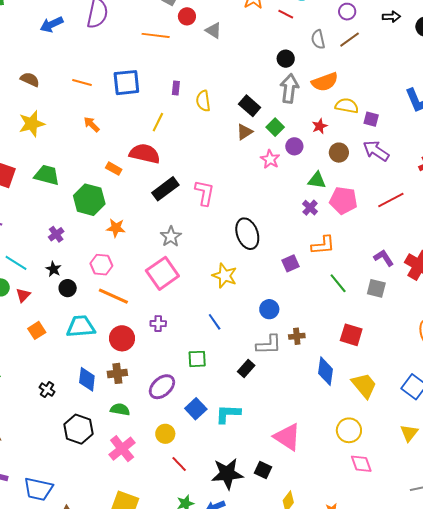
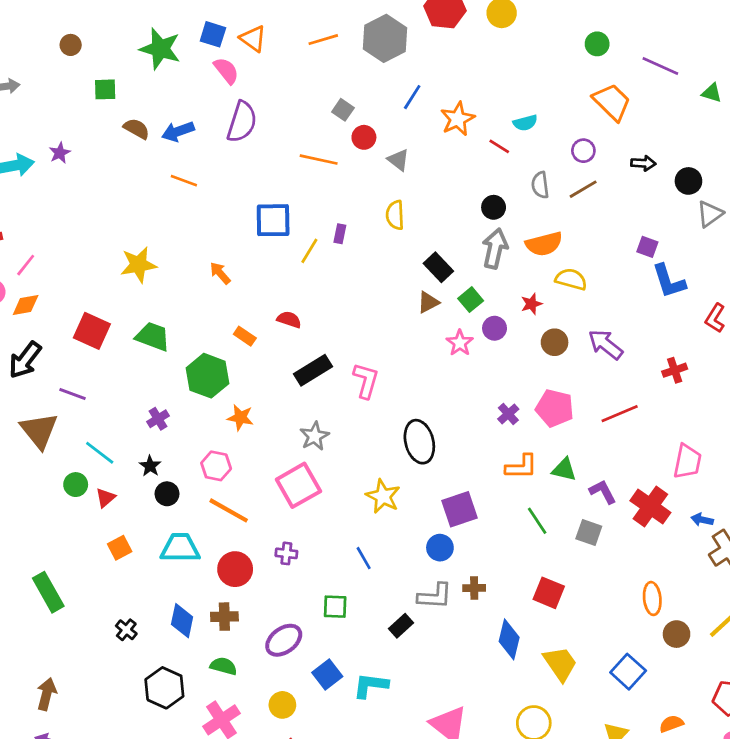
brown semicircle: (30, 79) -> (137, 129), moved
orange line: (82, 82) -> (184, 181), moved
yellow semicircle: (203, 101) -> (395, 215), moved
purple square: (371, 119) -> (647, 247), moved
yellow line: (158, 122) -> (309, 251), moved
red semicircle: (145, 154) -> (289, 320), size x0.6
green triangle: (317, 180) -> (564, 469), moved
purple square: (290, 263) -> (459, 509), moved, size x1.5

